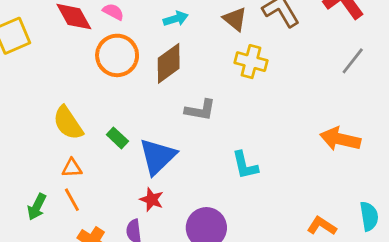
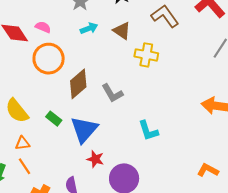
brown triangle: (235, 19) -> (122, 31), moved
brown diamond: (169, 63) -> (78, 84), moved
gray L-shape: (200, 110) -> (112, 93), turned 55
red star: (152, 200) -> (95, 159), moved

